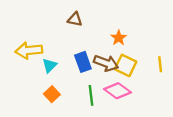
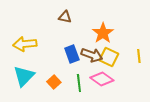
orange star: (119, 38) -> (103, 33), size x1.5
cyan triangle: (50, 65) -> (24, 76), moved, size x1.6
orange square: (52, 94) -> (54, 82), moved

